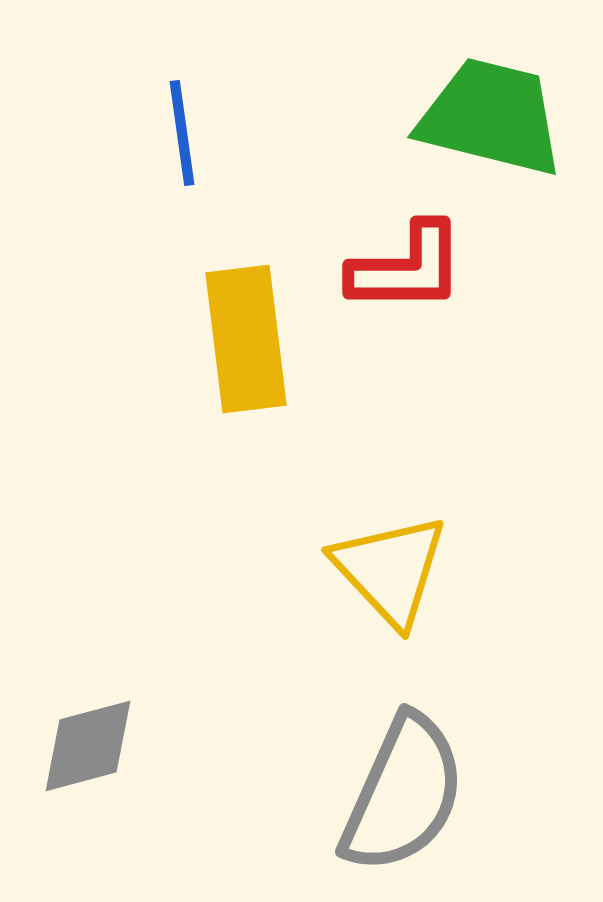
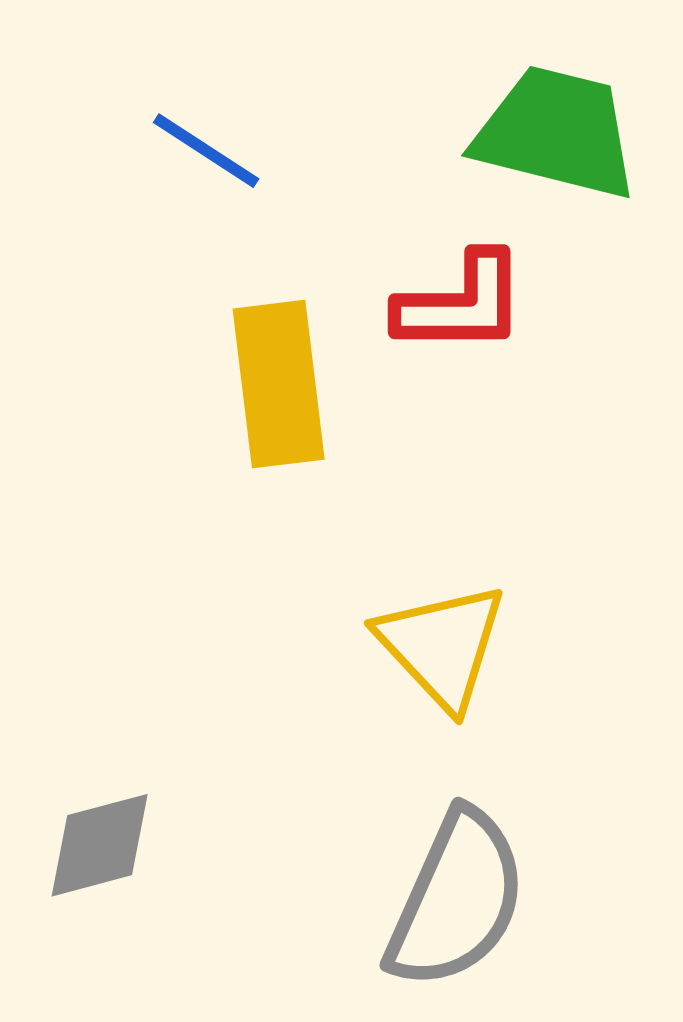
blue line: (182, 133) -> (206, 151), turned -49

